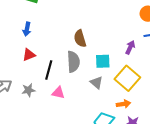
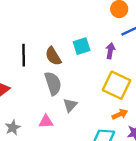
cyan square: (103, 61) -> (82, 46), moved
black line: (49, 70) -> (24, 55), moved
gray triangle: (96, 83) -> (70, 105), moved, turned 48

